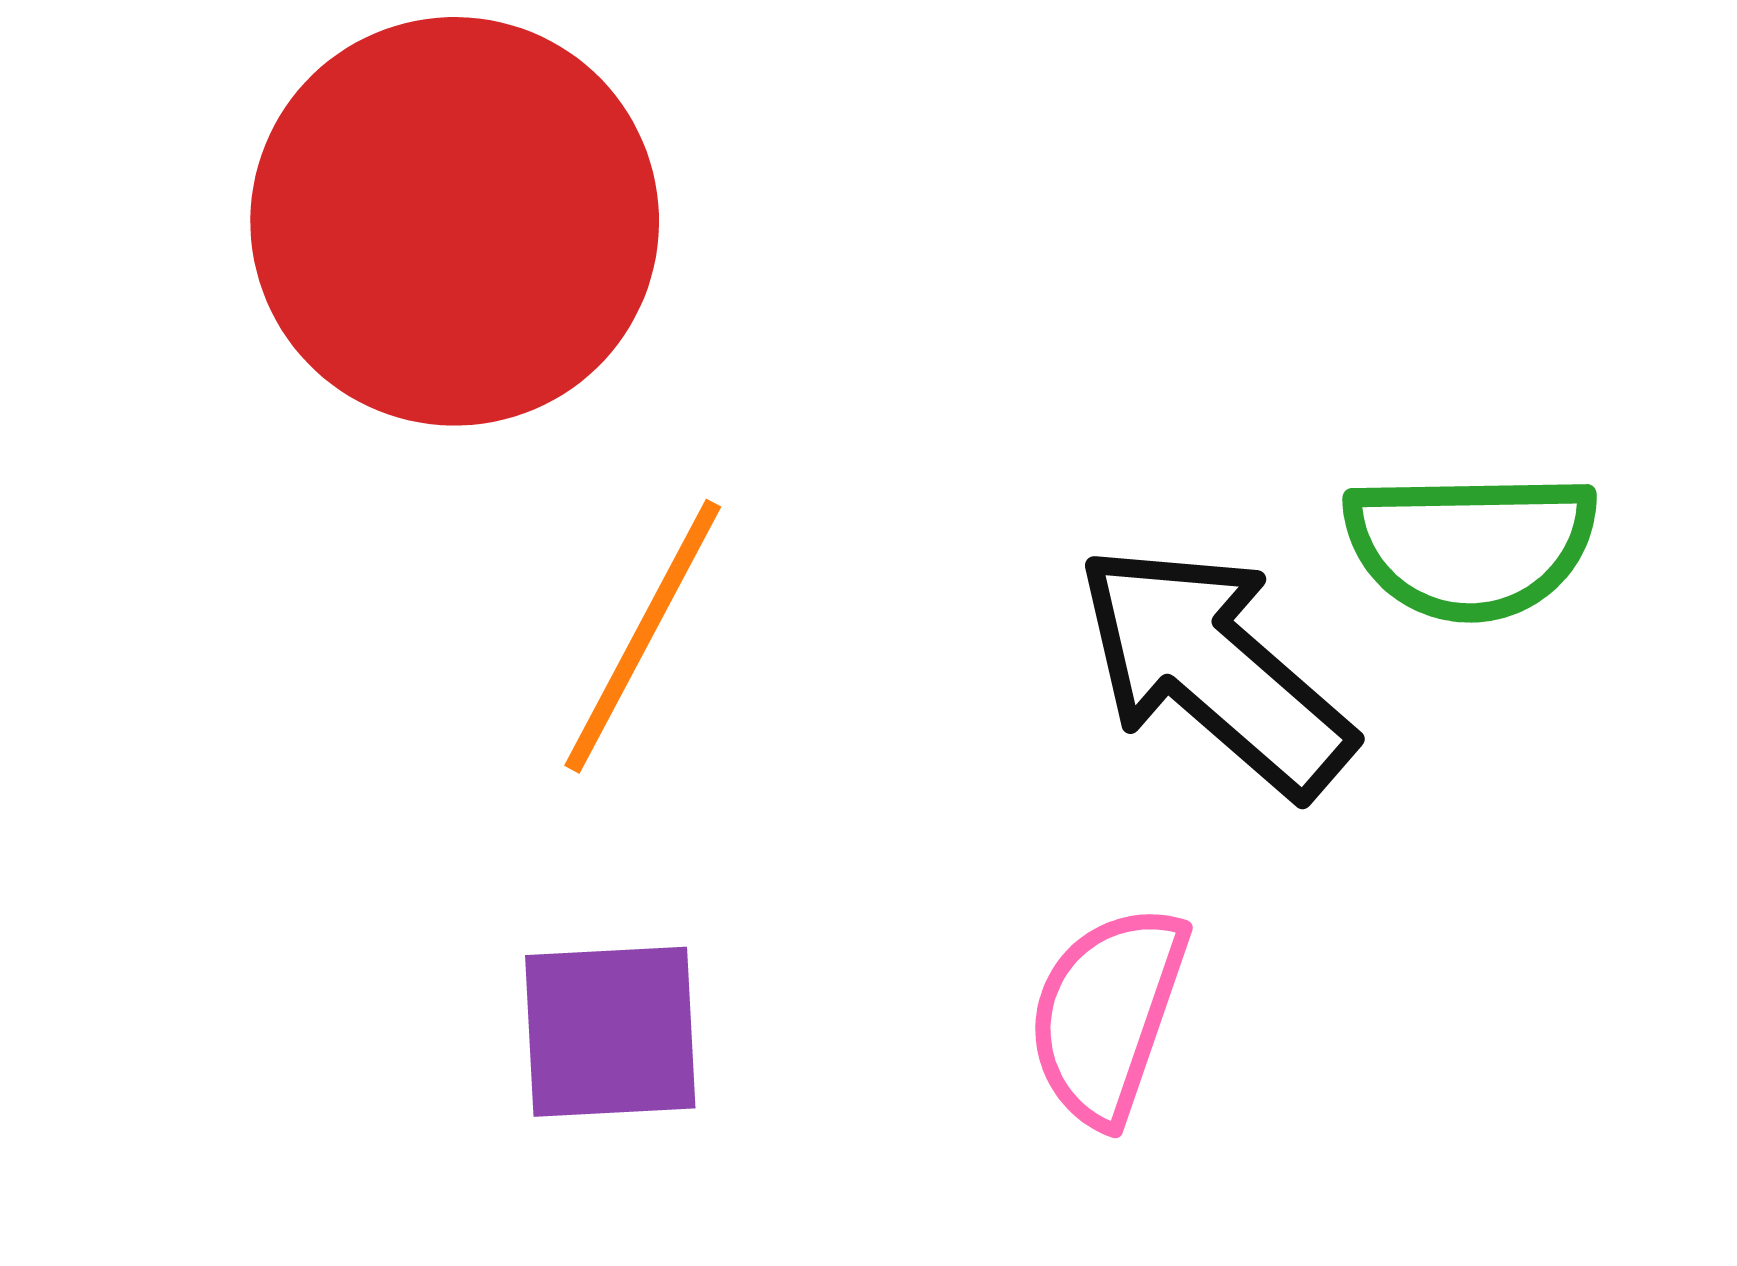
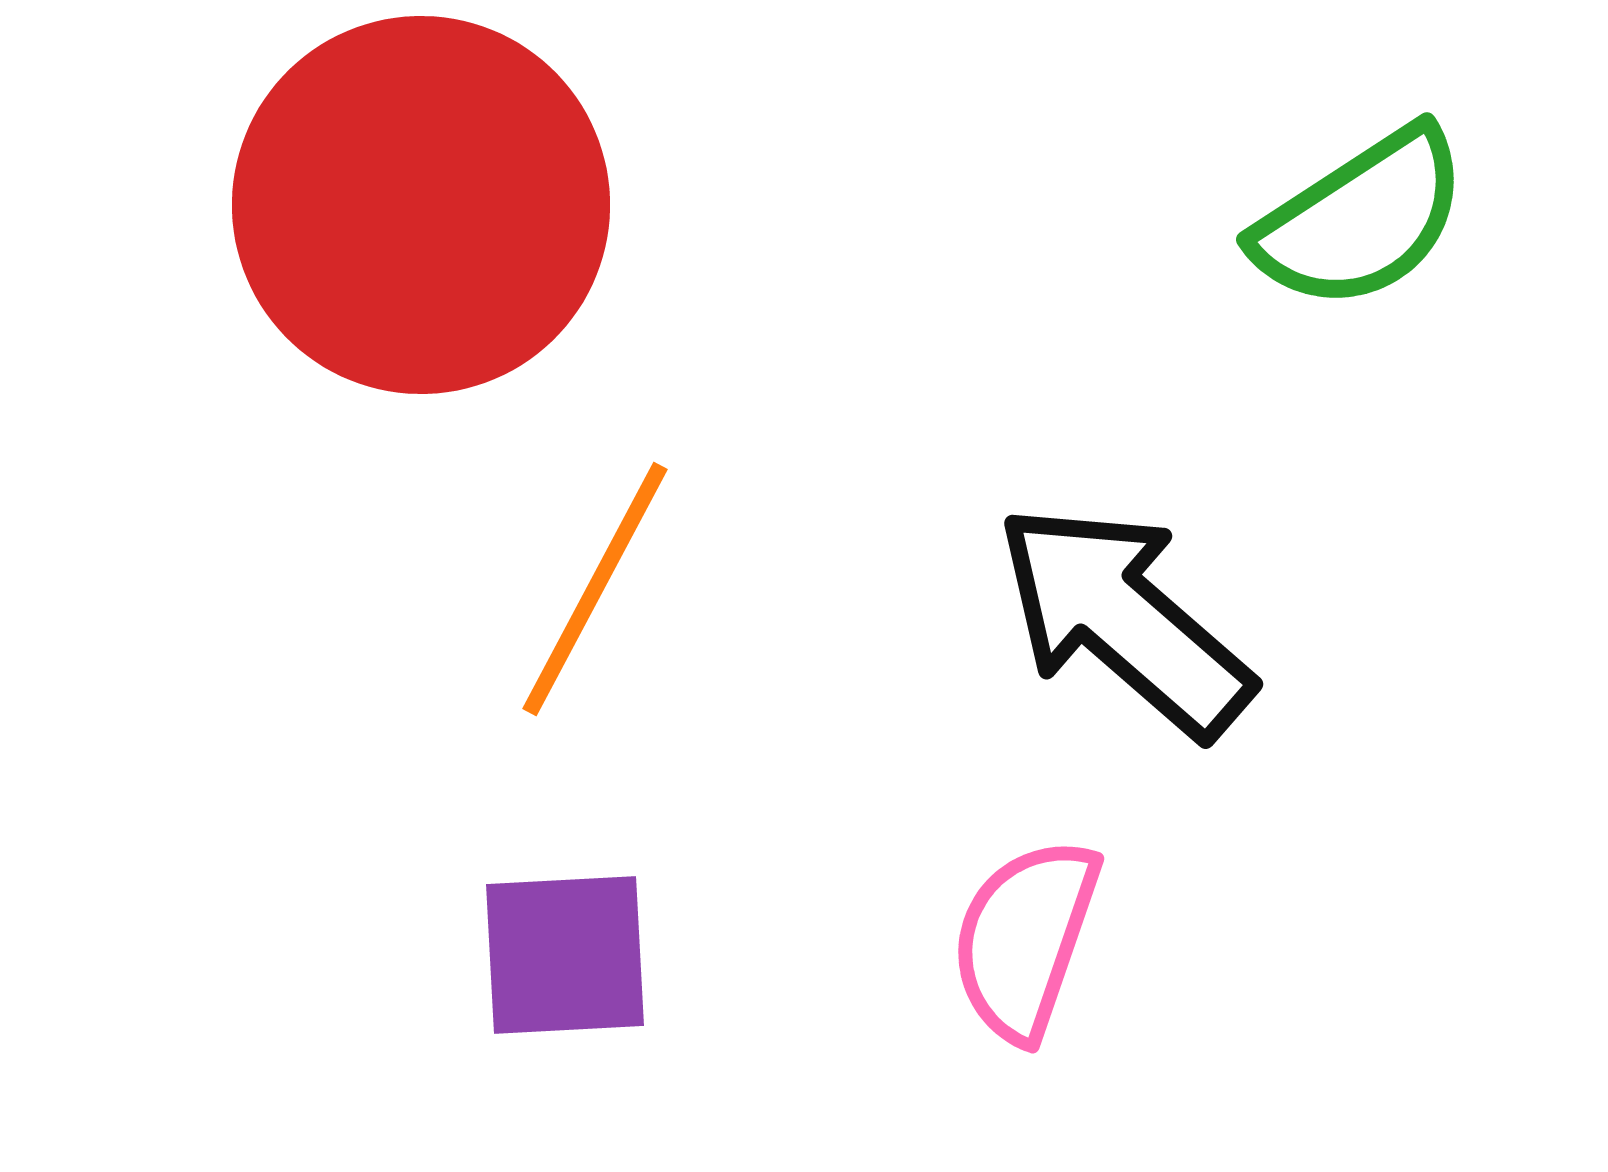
green semicircle: (1470, 545) -> (1361, 219), moved, turned -32

